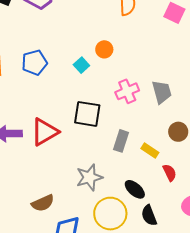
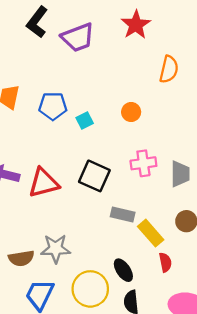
cyan square: (81, 65) -> (85, 120), moved
gray rectangle: (121, 141) -> (123, 214), turned 70
yellow rectangle: (150, 150) -> (151, 233), size x1.4
gray star: (89, 177) -> (56, 249), moved

